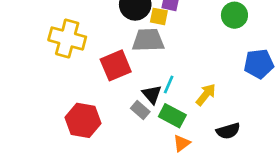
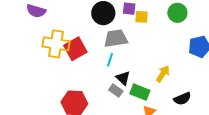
yellow square: (159, 16) -> (142, 17), moved
red square: (116, 65) -> (75, 49), moved
cyan line: (169, 84) -> (110, 60), moved

